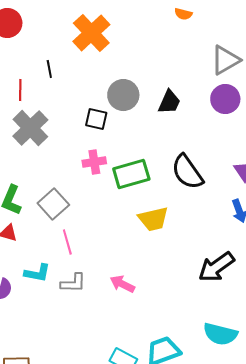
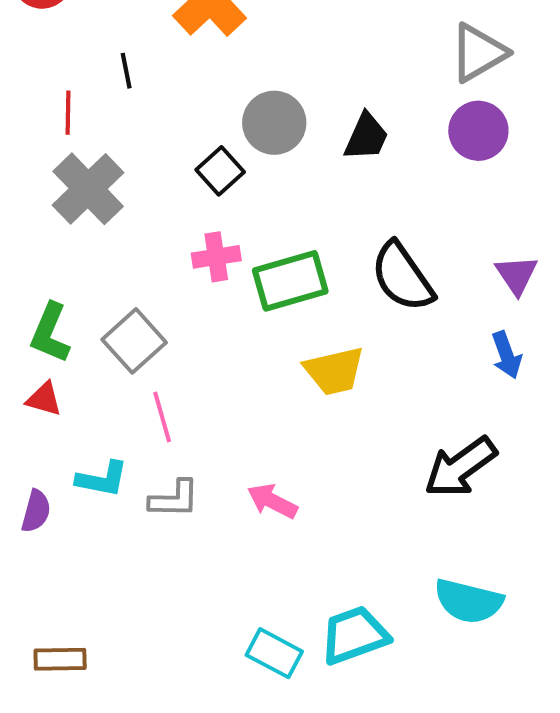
black square: (96, 119) -> (220, 171), turned 35

